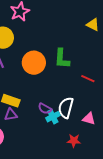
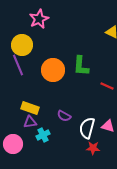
white semicircle: (66, 108) -> (87, 128), moved
cyan cross: (53, 117) -> (43, 135), moved

